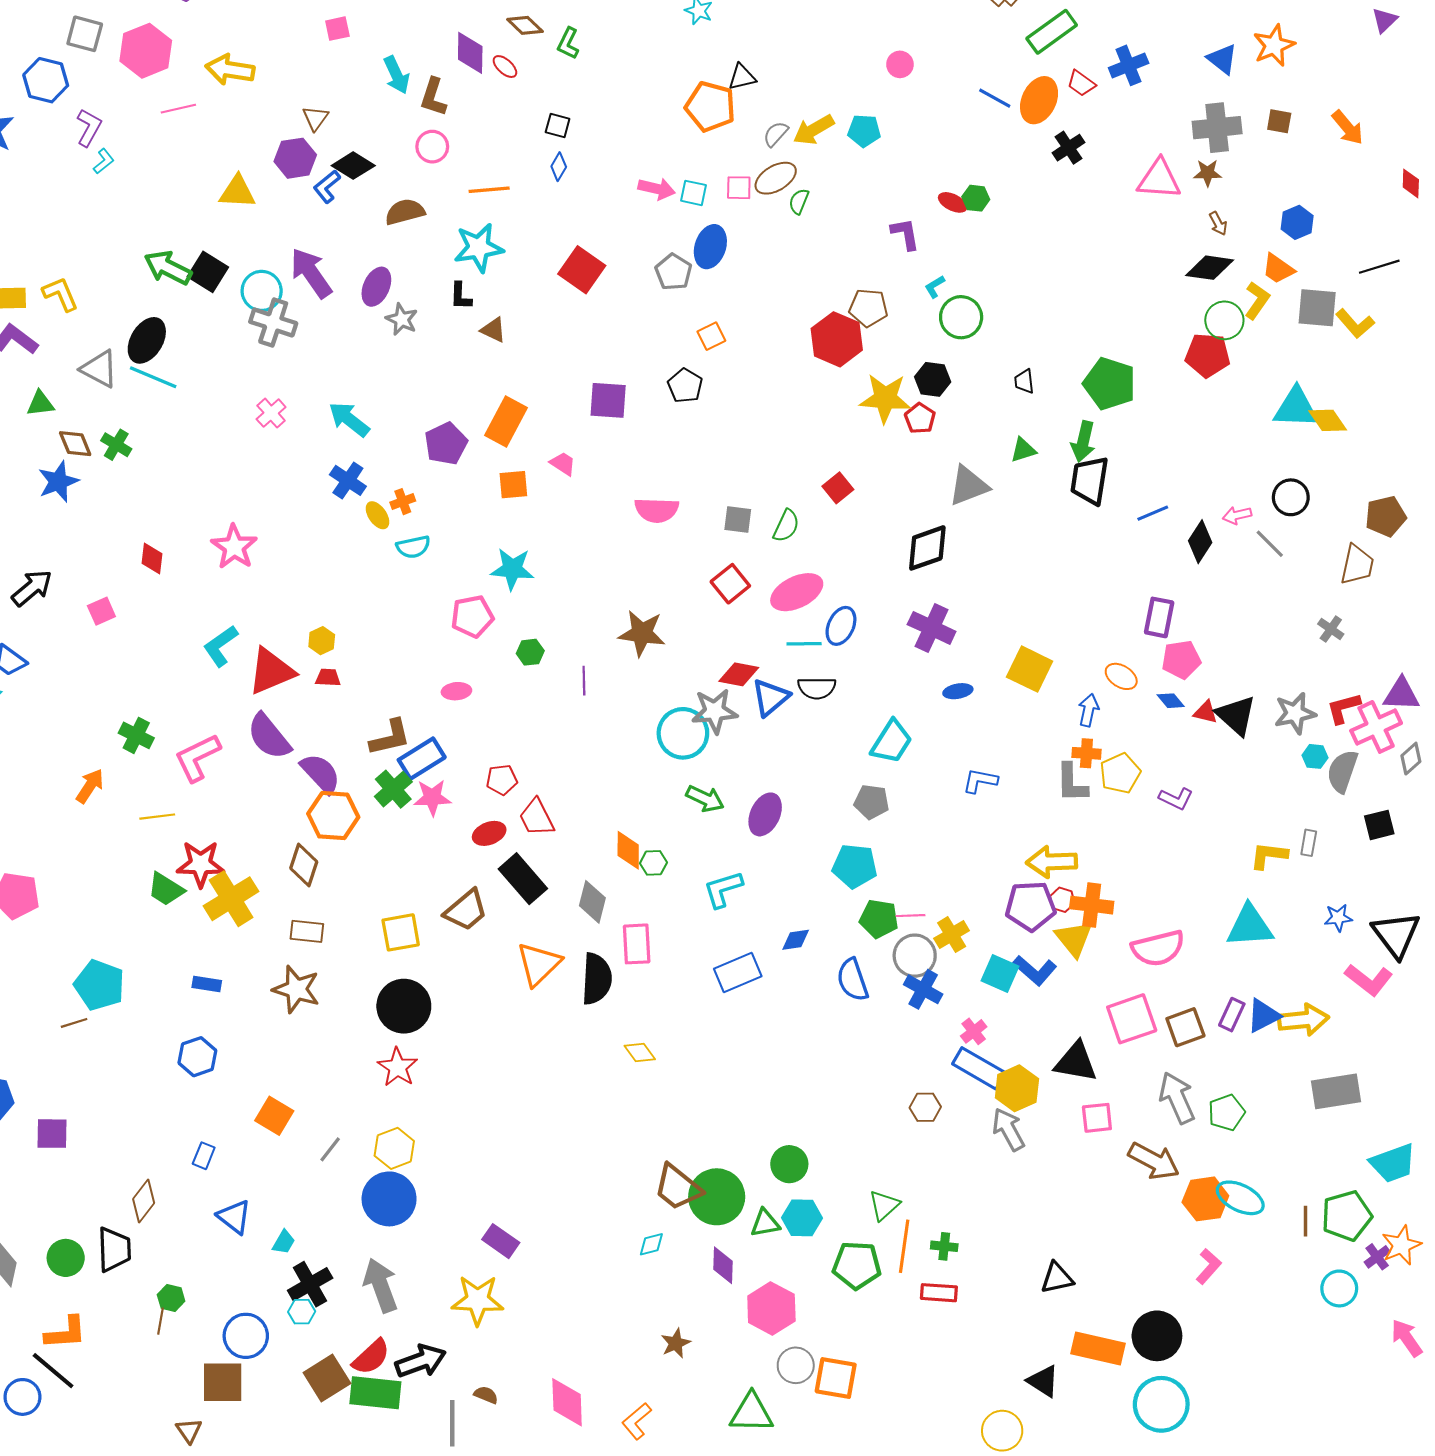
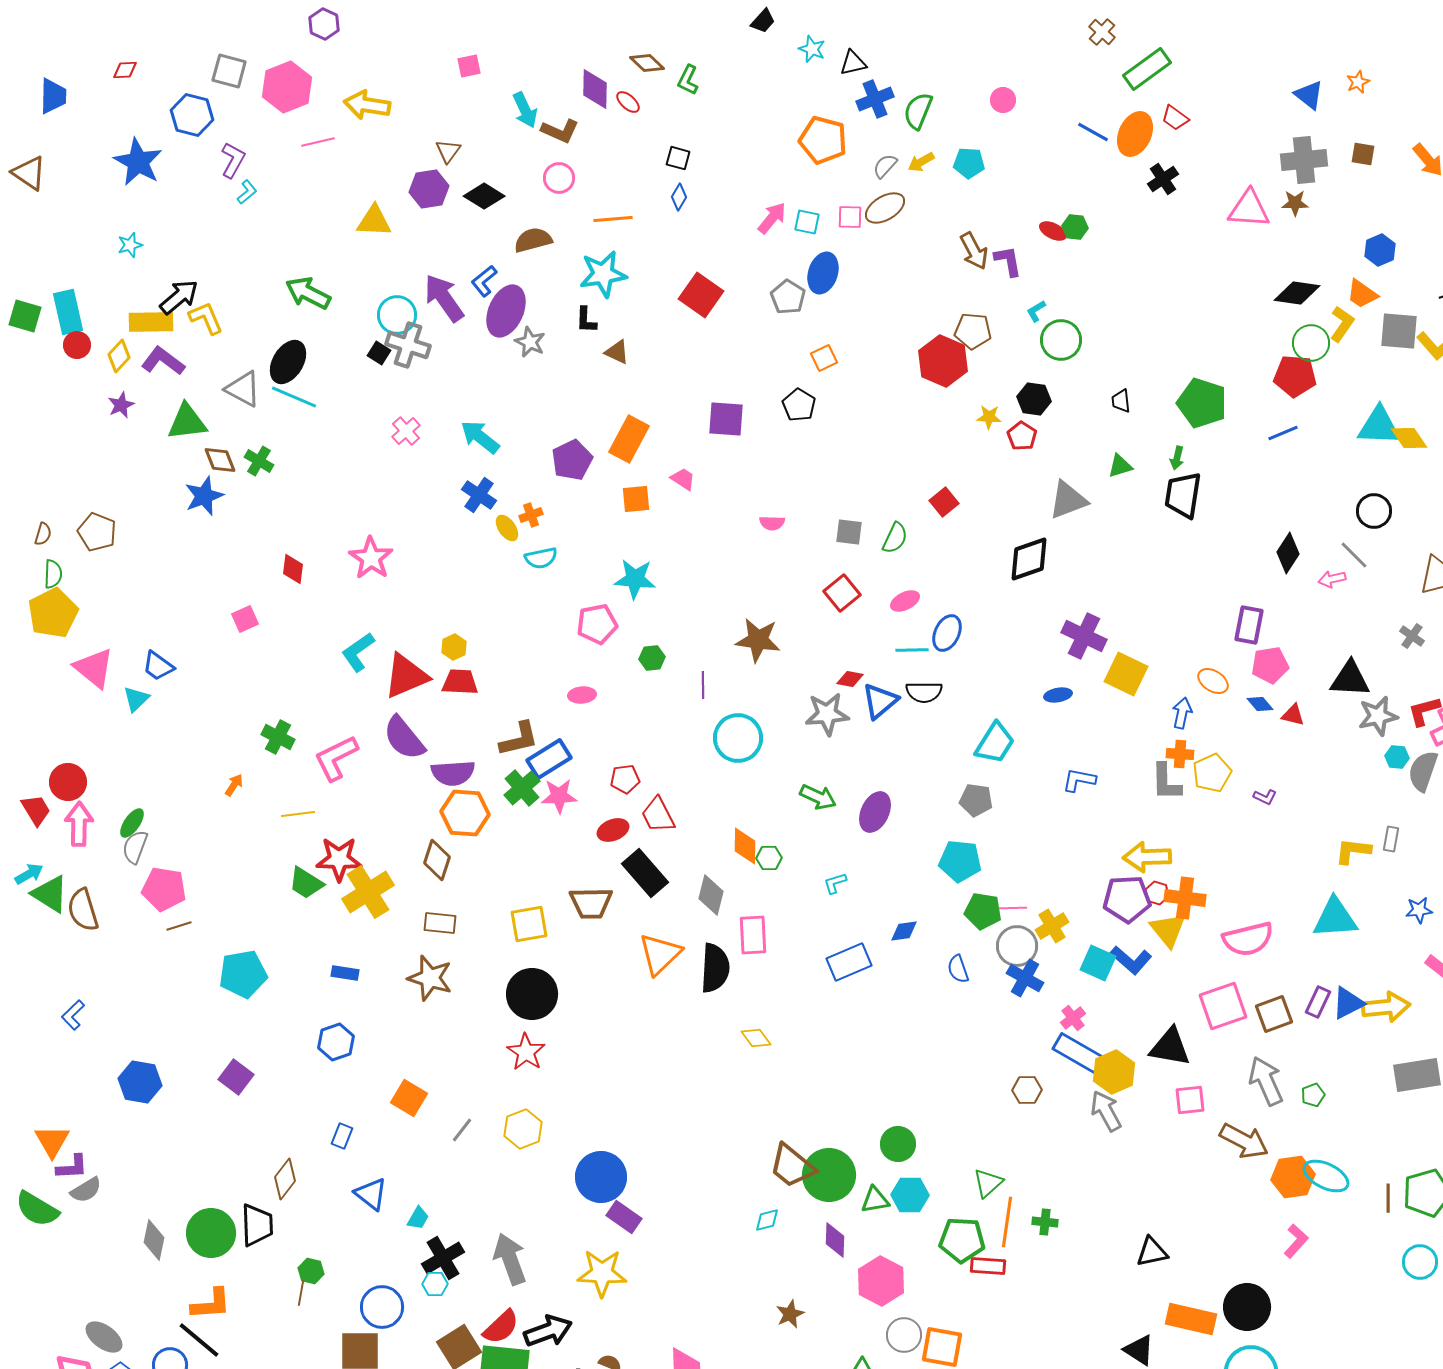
orange star: (1274, 45) -> (1358, 82), size x0.6
blue cross: (1129, 65) -> (875, 99), moved
black triangle: (742, 77) -> (853, 63), moved
brown L-shape: (433, 97) -> (560, 131), turned -84
yellow arrow: (814, 130) -> (921, 162), size x0.7
blue L-shape: (327, 187) -> (484, 281), moved
pink arrow: (657, 189) -> (772, 218), turned -64
green semicircle: (799, 201) -> (918, 111), moved, size x1.5
brown arrow: (1218, 223) -> (974, 251), moved, size x1.6
black square: (208, 272) -> (379, 353), moved, size x0.6
purple ellipse: (376, 287) -> (506, 311), size x1.4
yellow star: (885, 398) -> (989, 417), size x0.5
green triangle: (40, 404) -> (187, 422), size x1.5
green arrow: (1083, 442) -> (1177, 458), size x0.6
pink semicircle: (657, 510) -> (772, 523), size x0.6
blue line: (1153, 513) -> (1283, 433), moved
pink arrow: (1237, 515) -> (1332, 579), moved
black arrow: (32, 588) -> (179, 297), moved
pink ellipse: (797, 592) -> (905, 601), size x0.6
purple cross: (932, 628) -> (1084, 636), moved
red diamond: (739, 674) -> (850, 679), size x0.7
red trapezoid: (328, 677) -> (460, 682), size x1.5
black triangle: (1236, 715) -> (1350, 679), moved, turned -39
cyan circle: (683, 733) -> (738, 738), moved
purple semicircle: (321, 773) -> (453, 773), turned 129
orange arrow: (90, 786) -> (234, 785), size x0.7
purple L-shape: (1176, 799) -> (1265, 797), size x0.7
cyan L-shape: (723, 889) -> (835, 883), size x0.6
brown trapezoid: (466, 910) -> (591, 903), turned 39
blue semicircle: (853, 980) -> (958, 969), size x0.7
cyan pentagon: (99, 985) -> (243, 974), turned -30
brown line: (74, 1023) -> (179, 926), moved
green pentagon: (1227, 1113) -> (1313, 1095), size x0.7
purple square: (52, 1134) -> (236, 1077), moved, turned 36
blue circle: (389, 1199) -> (601, 1177), moved
green circle: (66, 1258) -> (211, 1233), size x1.4
red rectangle: (939, 1293) -> (988, 1266), moved

